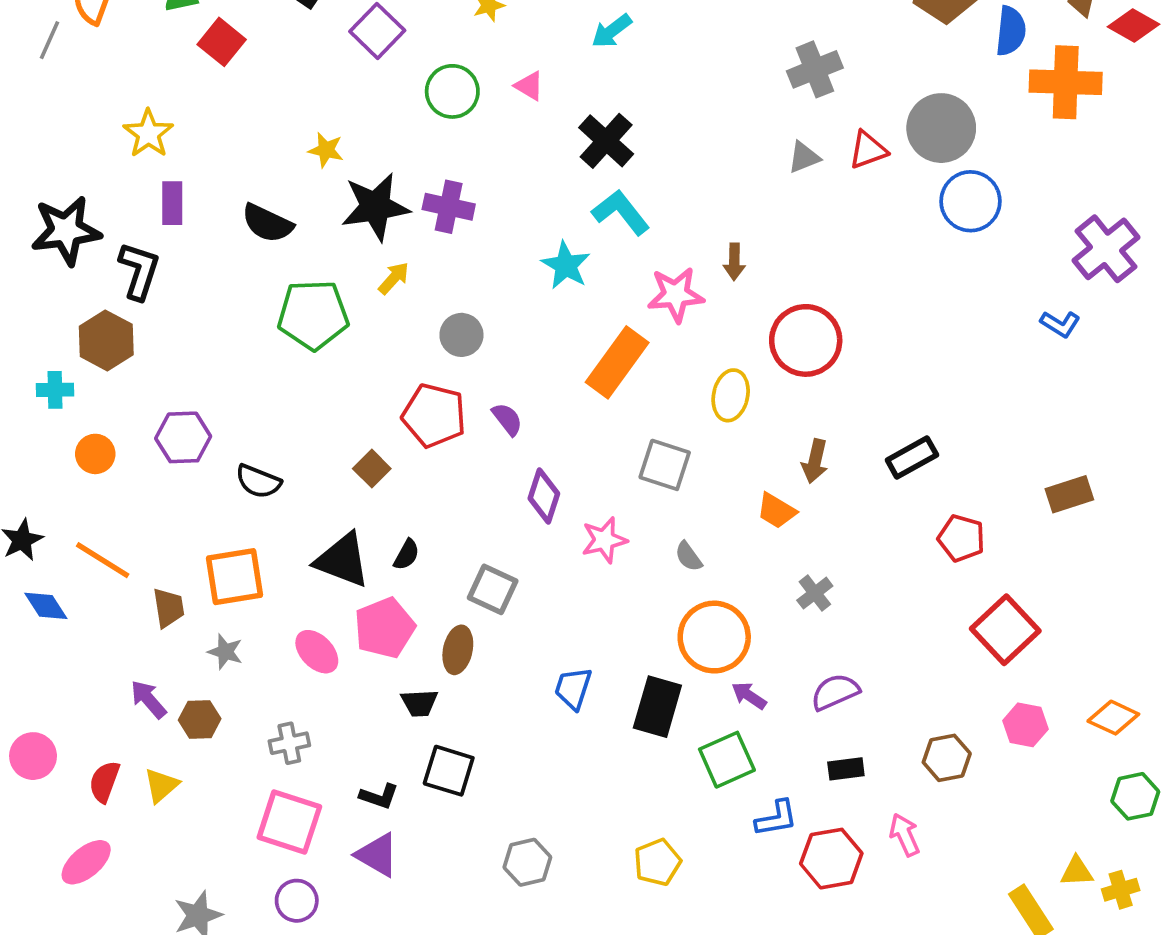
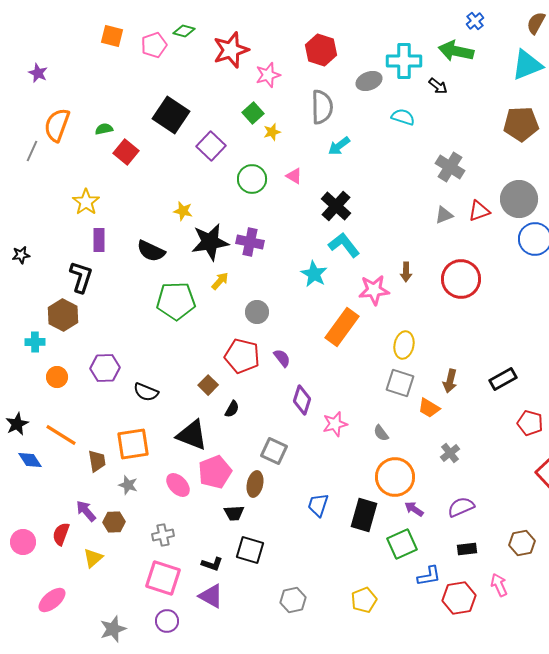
gray cross: (815, 69) -> (450, 167), turned -36
black star: (66, 231) -> (21, 255), moved, size x0.5
red circle: (806, 340) -> (461, 279), moved
gray square: (665, 465) -> (400, 383), moved
black semicircle: (407, 555) -> (232, 409), moved
red semicircle: (104, 782) -> (61, 534), moved

